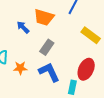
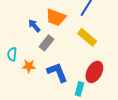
yellow rectangle: (91, 35) -> (87, 37), moved
gray rectangle: (47, 47) -> (46, 43), moved

